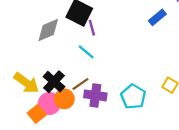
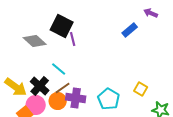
gray diamond: (48, 30) -> (35, 41), turned 65
cyan line: (86, 52) -> (59, 69), moved
orange circle: (64, 99) -> (58, 101), moved

